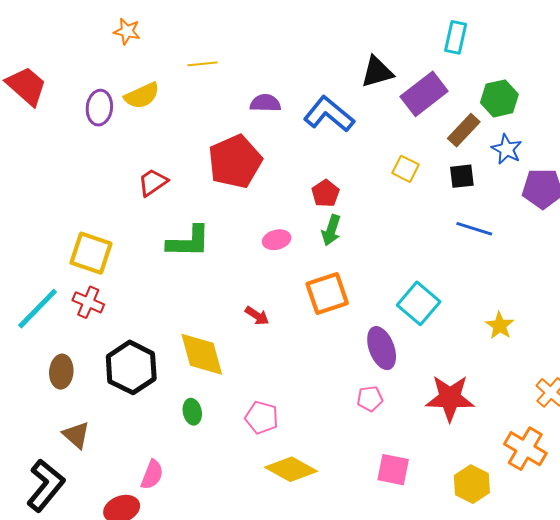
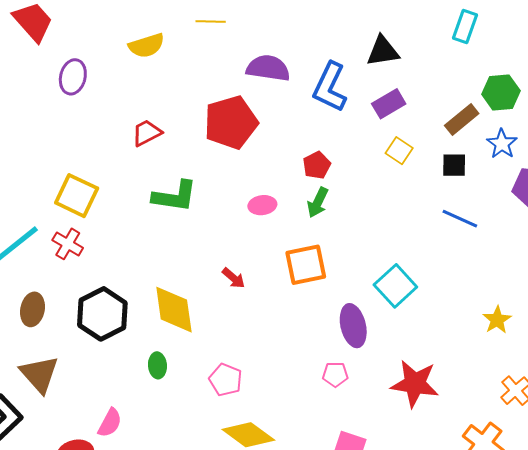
purple rectangle: (424, 94) -> (389, 104), moved, size x0.7
purple semicircle: (265, 103) -> (268, 68), size x1.4
purple ellipse: (99, 108) -> (73, 77), moved
blue L-shape: (329, 114) -> (330, 87), turned -111
yellow star: (500, 326) -> (497, 320), moved
brown triangle: (76, 435) -> (39, 374), size x1.4

